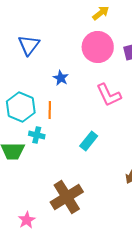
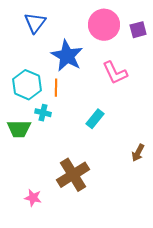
blue star: (61, 78) -> (67, 56), size x2.0
pink star: (27, 220) -> (33, 198), turned -30

